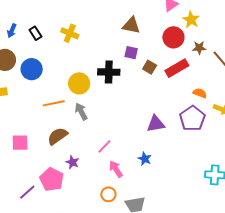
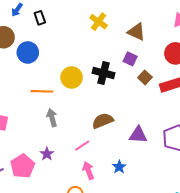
yellow cross: (70, 33) -> (99, 22), moved
gray arrow: (81, 111) -> (52, 118), moved
brown semicircle: (58, 136) -> (103, 121), moved

